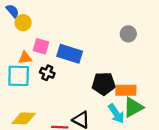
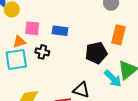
blue rectangle: (70, 54) -> (60, 31), size x0.7
orange rectangle: (126, 90) -> (119, 35), moved, turned -66

